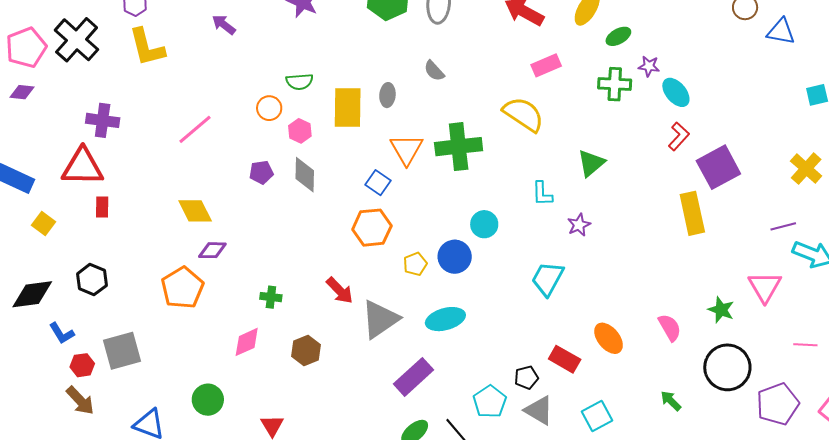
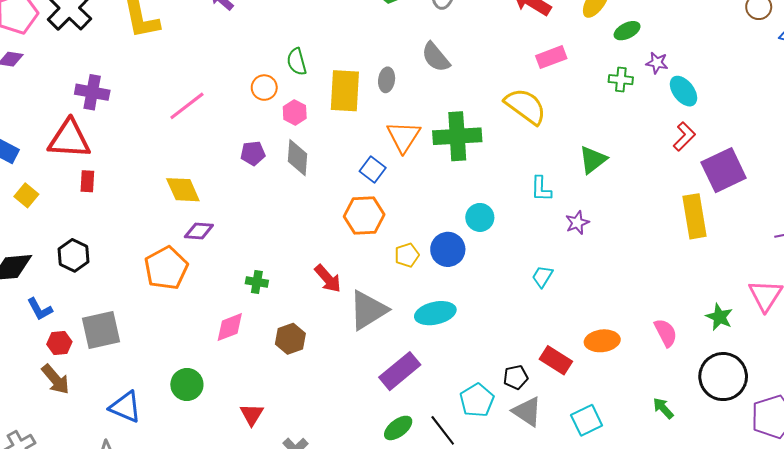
gray semicircle: (434, 71) -> (436, 57), size x1.4
green semicircle: (299, 82) -> (297, 62), turned 76
green cross: (615, 84) -> (621, 80), size x0.7
cyan trapezoid: (548, 279) -> (542, 276), size x0.6
orange ellipse: (609, 338) -> (602, 341), turned -60

